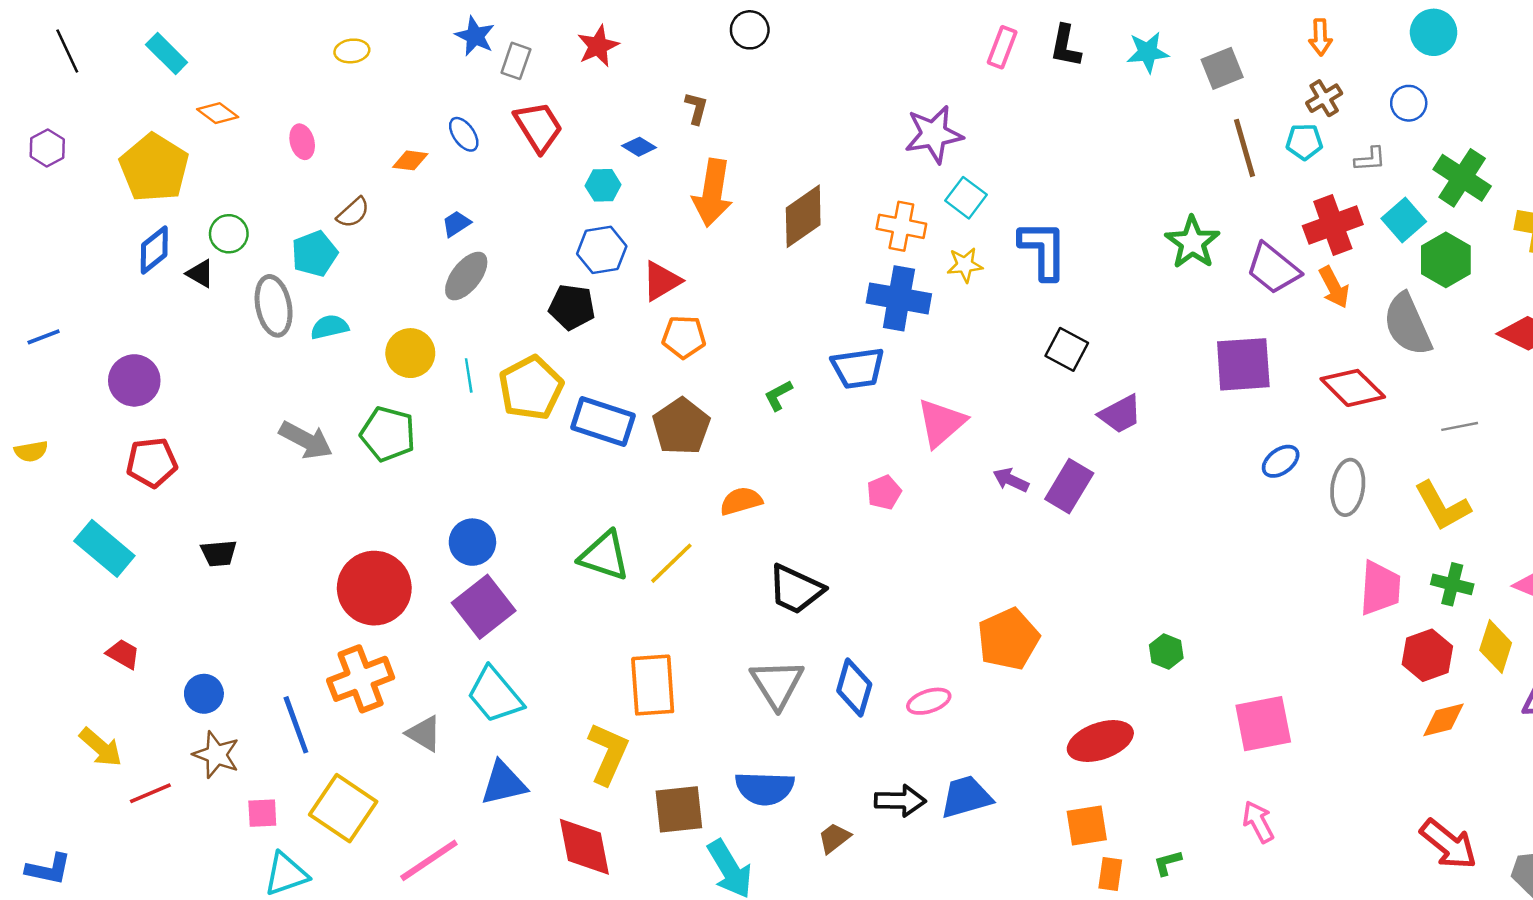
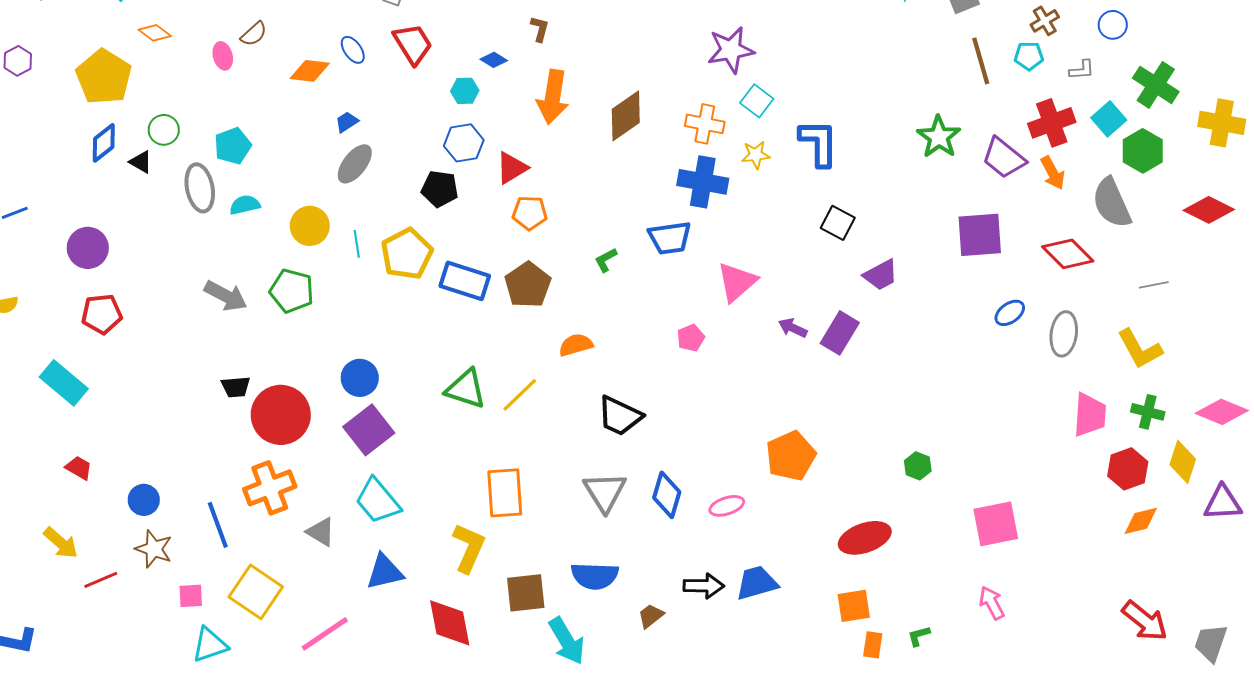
orange diamond: (410, 160) -> (310, 71), size x1.4
brown semicircle: (353, 213) -> (254, 34), moved
black trapezoid: (219, 553) -> (236, 387), moved

